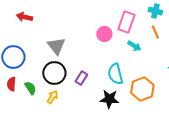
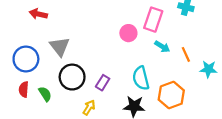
orange line: (155, 32) -> (186, 54), moved
gray triangle: (56, 46) -> (60, 47), moved
yellow arrow: (52, 97) -> (89, 107), moved

